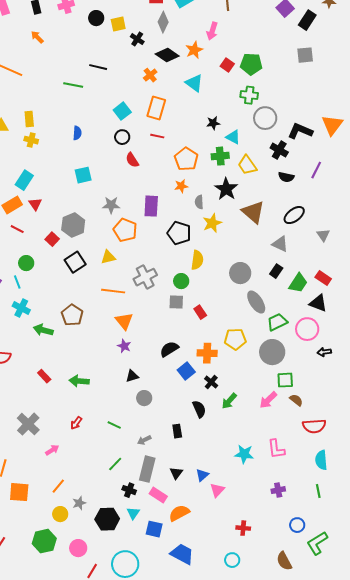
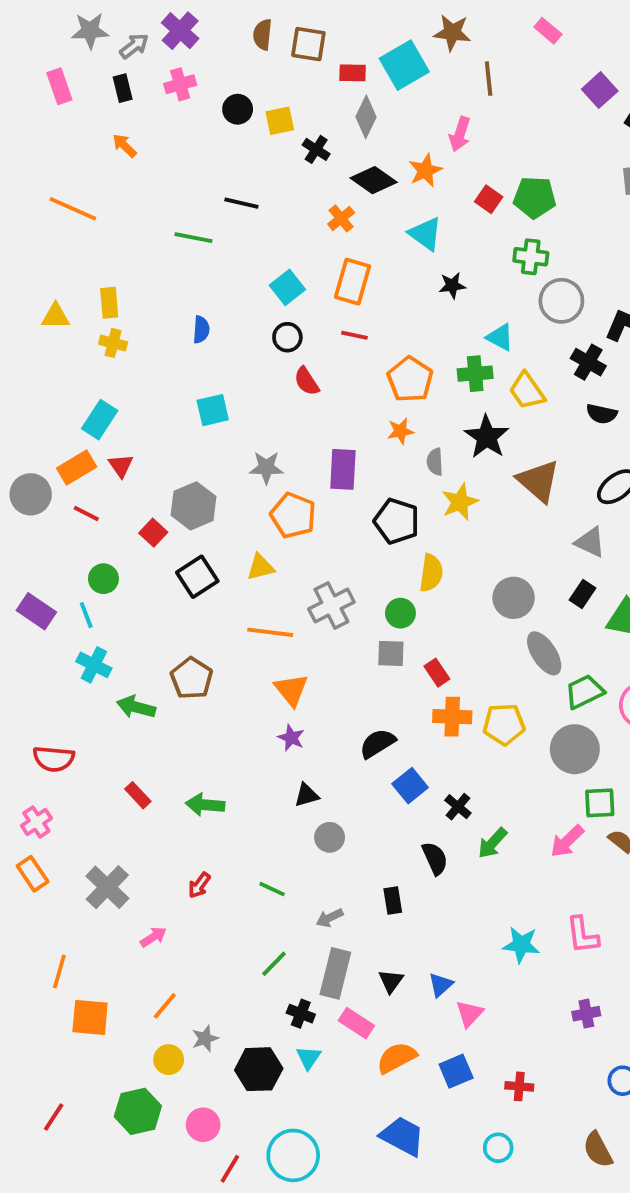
black star: (213, 123) -> (452, 285), moved
orange cross: (207, 353) -> (452, 717), moved
blue square: (154, 529) -> (456, 1071), moved, turned -36

